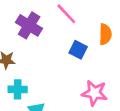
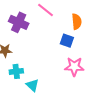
blue square: (78, 50) -> (67, 41), moved

